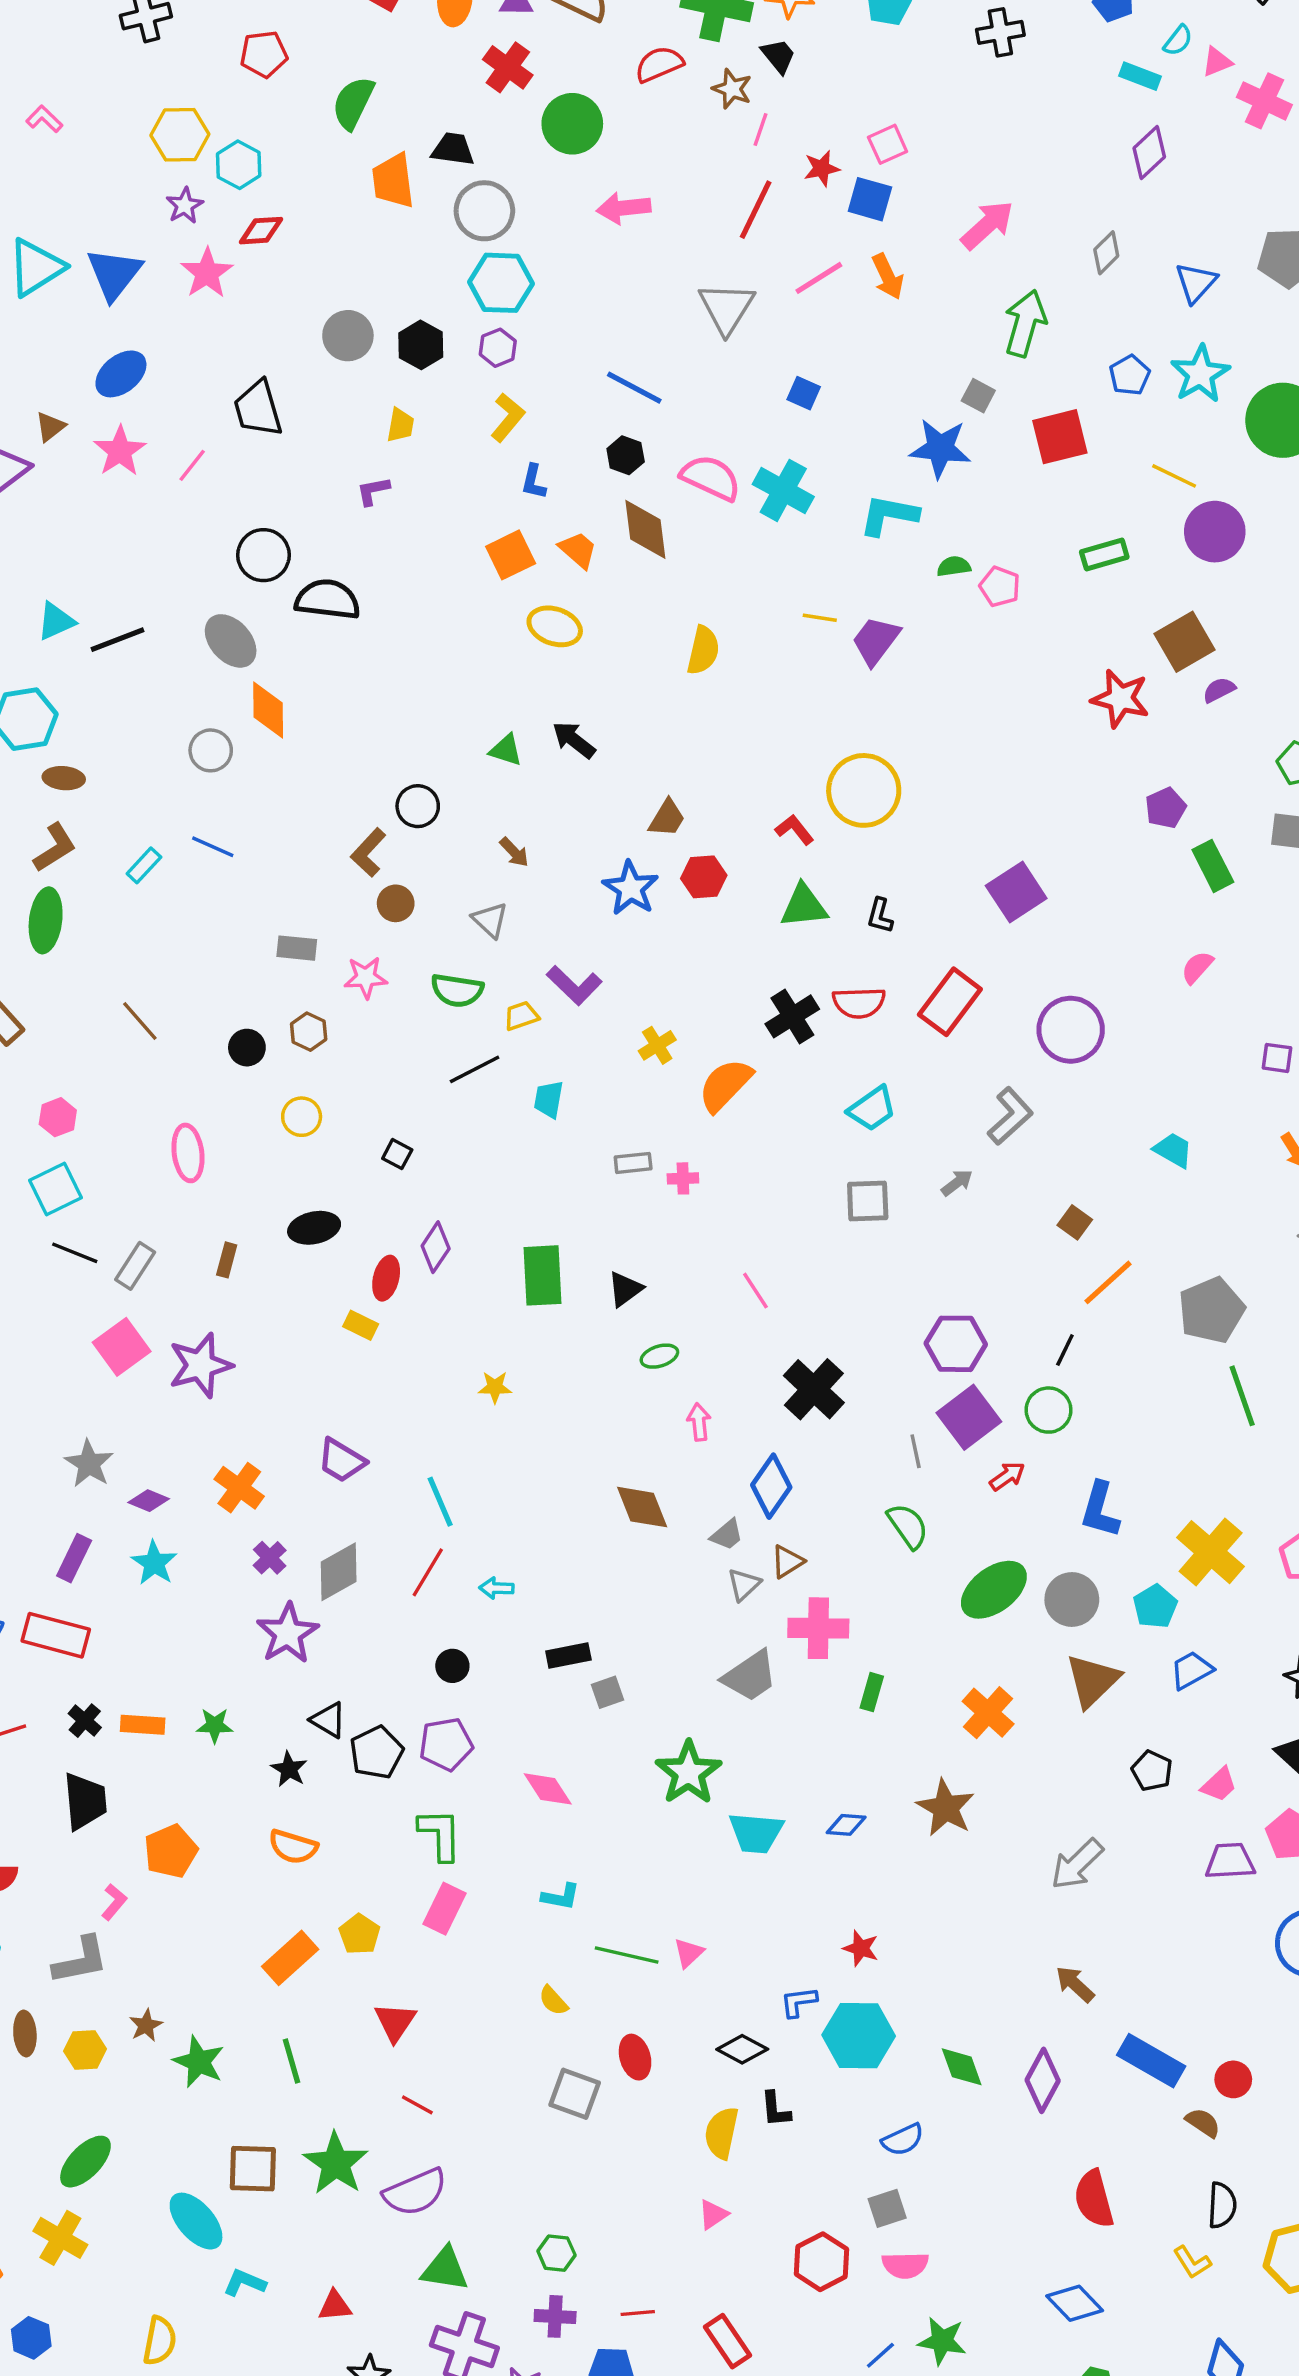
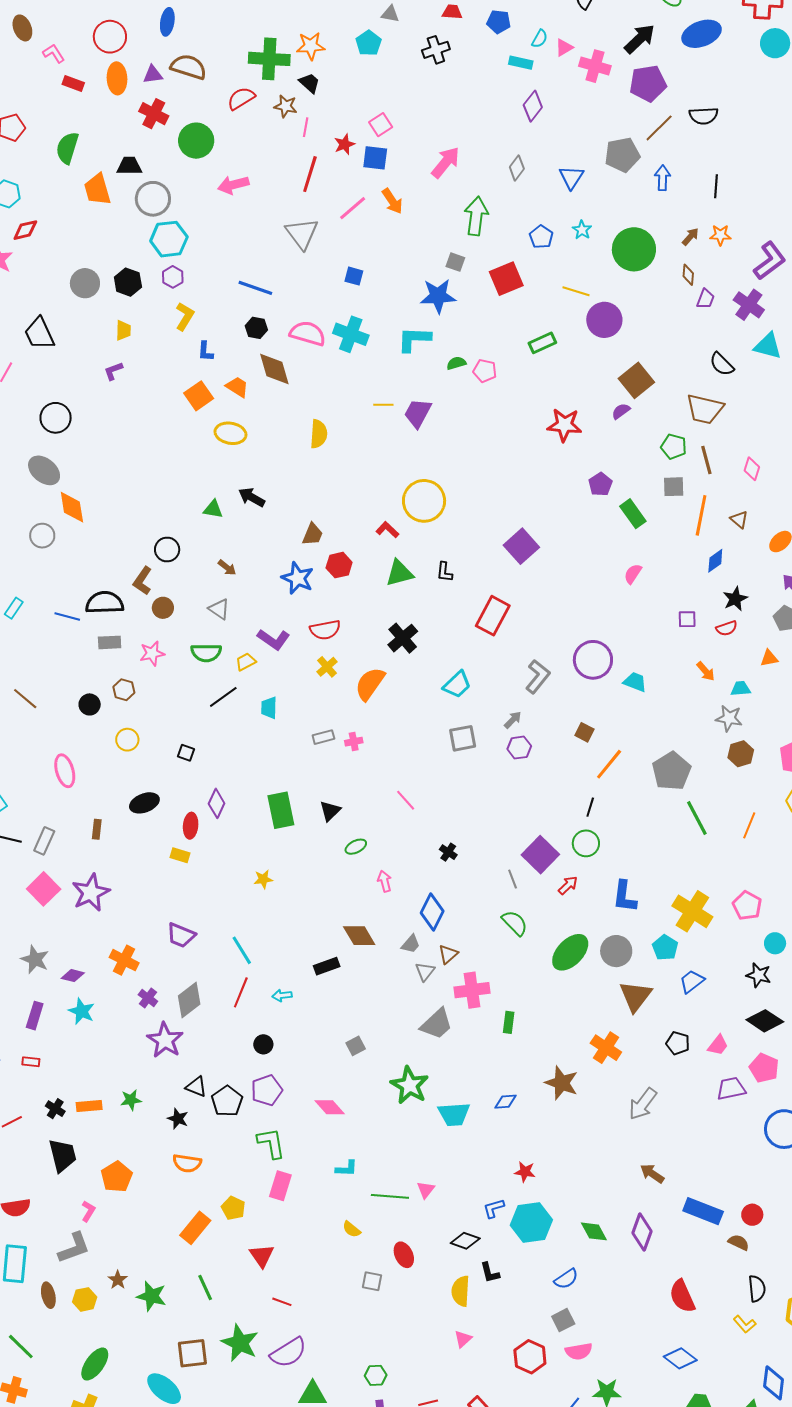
cyan star: (1200, 374) -> (582, 230), size x0.6
black semicircle: (328, 599) -> (105, 603), moved
brown square: (1185, 642) -> (636, 380), moved
blue line: (213, 847) -> (67, 616), moved
red semicircle: (859, 1003) -> (325, 630), moved
purple circle: (1071, 1030) -> (593, 660), moved
purple hexagon: (956, 1344) -> (519, 748), moved, size x0.7
black cross: (814, 1389) -> (448, 852), size x0.5
red rectangle: (56, 1635) -> (31, 1062), size x0.5
black rectangle: (568, 1656) -> (327, 966), moved
orange cross: (988, 1713) -> (606, 1048), moved
gray square: (575, 2094) -> (372, 1281), size x0.7

